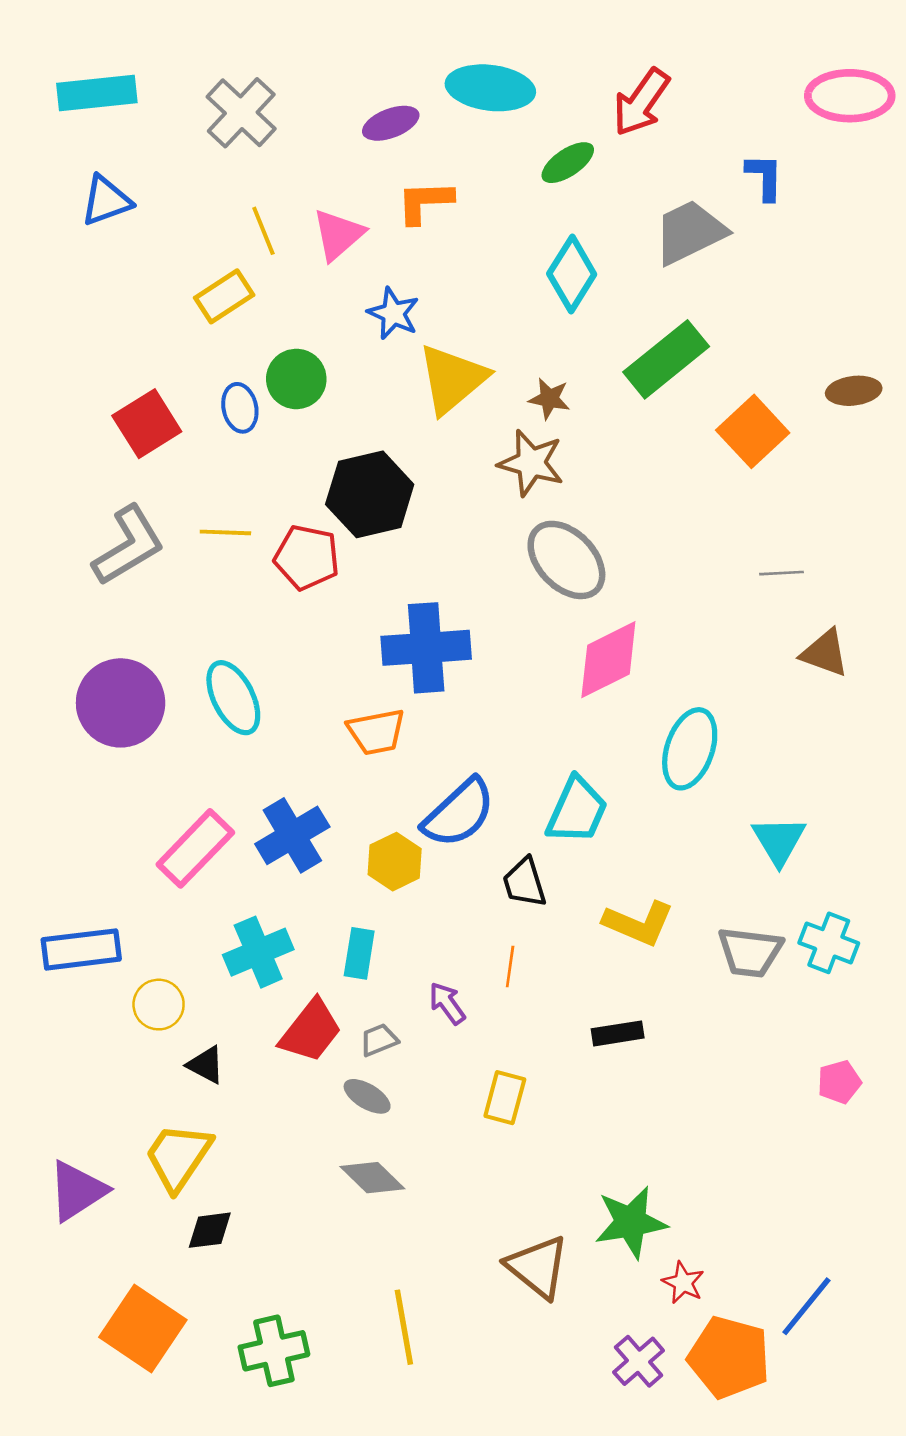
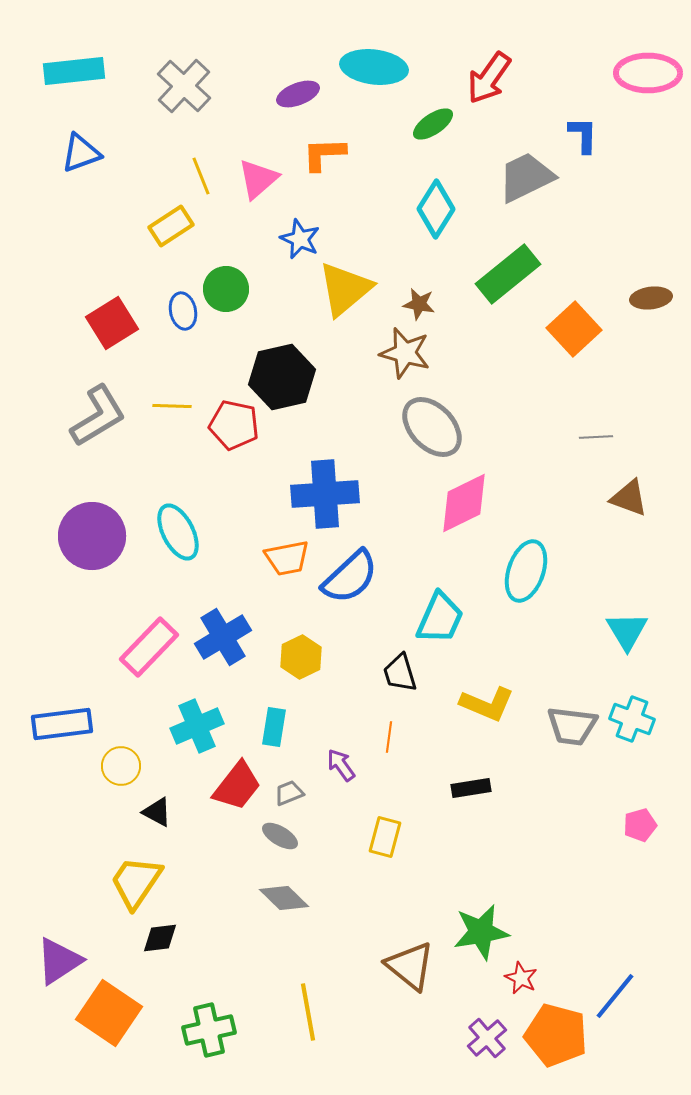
blue semicircle: (459, 813) -> (350, 577), moved
cyan triangle: (779, 841) -> (627, 631), moved
purple triangle: (77, 1191) -> (59, 961), moved

